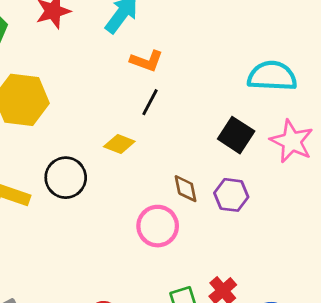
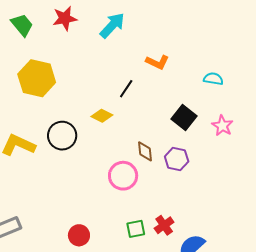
orange L-shape: (147, 61) -> (157, 62), moved
cyan semicircle: (272, 76) -> (213, 79), size x0.6
pink star: (292, 141) -> (222, 126), size x0.7

